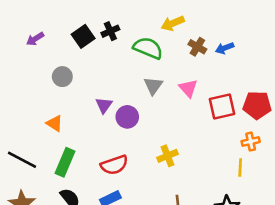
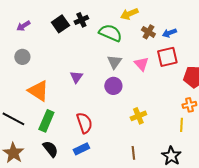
gray circle: (62, 77) -> (22, 57), moved
red square: (222, 106) -> (167, 57), moved
purple circle: (127, 117) -> (113, 86), moved
orange triangle: (55, 123) -> (38, 91), size x1.6
yellow cross: (168, 156) -> (138, 116), moved
red semicircle: (114, 165) -> (84, 123), turned -90

